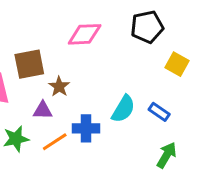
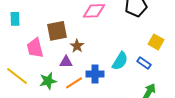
yellow square: (177, 64) -> (156, 42), moved

